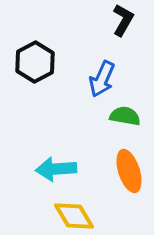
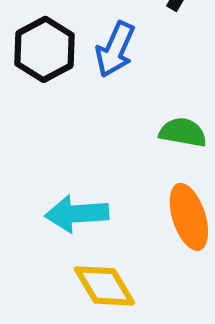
blue arrow: (102, 79) -> (115, 49), moved

